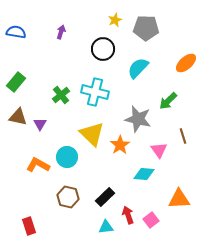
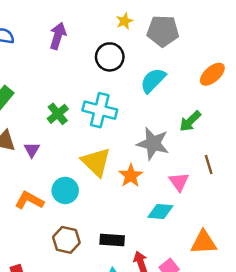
purple arrow: (61, 32) -> (58, 36), size x1.5
black rectangle: (105, 197) -> (112, 240), turned 48

